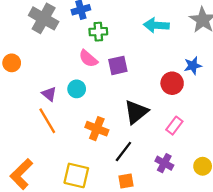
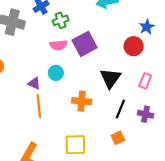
pink semicircle: (88, 59) -> (58, 45), turned -30
purple square: (118, 65) -> (85, 44), size x1.4
orange line: (47, 121) -> (39, 106), turned 40
black line: (123, 152) -> (120, 109), moved

